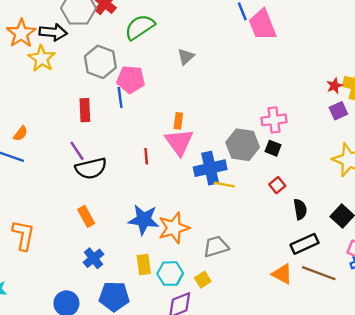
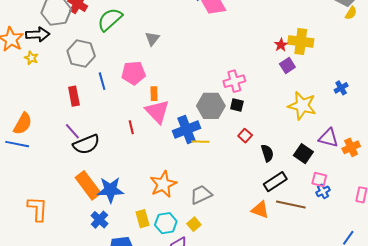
yellow star: (42, 58) -> (31, 58), size x0.6
pink pentagon: (131, 79) -> (134, 73), moved
orange semicircle: (21, 134) -> (23, 124), size x1.6
orange rectangle: (86, 216) -> (88, 185), size x1.6
blue star: (144, 220) -> (110, 190), moved

